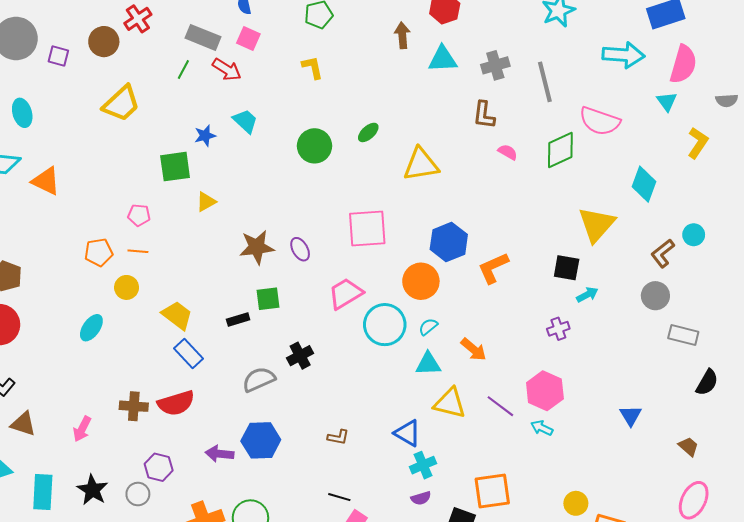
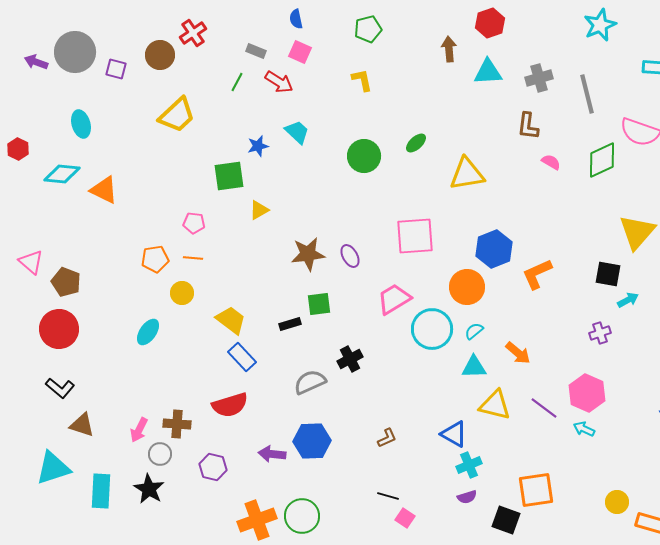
gray rectangle: (203, 37) -> (256, 51), size x0.6
brown cross: (134, 406) -> (177, 424), moved
brown L-shape: (338, 437) -> (387, 438), turned -35
gray circle: (138, 494) -> (160, 454), moved

